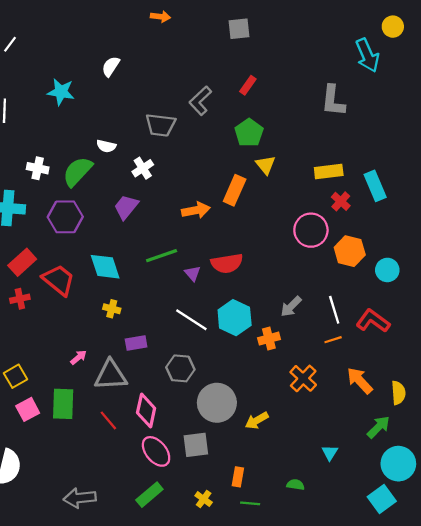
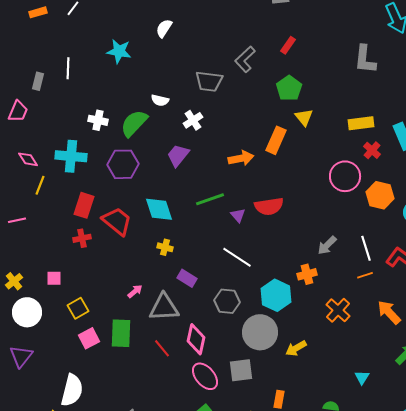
red rectangle: (22, 262) -> (84, 205), turned -30
cyan hexagon: (235, 318) -> (276, 295), moved
purple rectangle: (136, 343) -> (187, 278), turned 42

